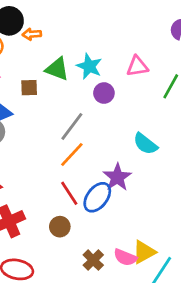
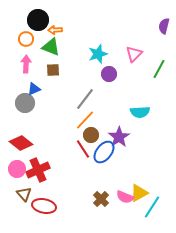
cyan star: (89, 66) -> (98, 54), turned 30
pink triangle: (137, 66) -> (134, 54), turned -36
green triangle: (57, 69) -> (51, 47), moved
cyan semicircle: (145, 144) -> (140, 112), turned -42
brown circle: (60, 227) -> (91, 135), moved

